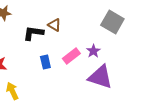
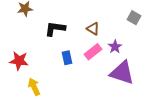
gray square: (112, 22) -> (134, 18), size x0.6
brown triangle: (54, 25) -> (93, 29), moved

